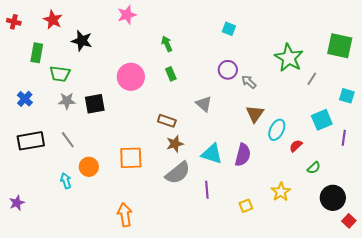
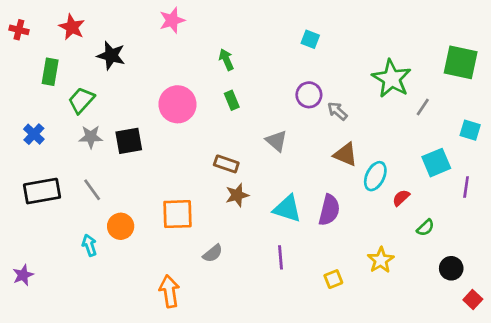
green trapezoid: (60, 74) -> (81, 100), turned 125
brown triangle: (255, 114) -> (346, 154), turned -42
gray semicircle: (178, 173) -> (213, 253), moved, size x0.6
black circle: (333, 198) -> (451, 268), size x0.7

